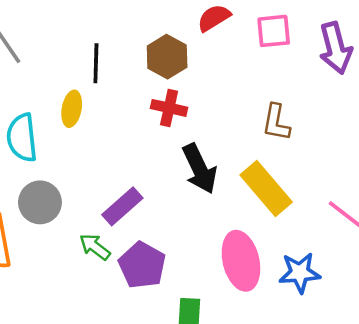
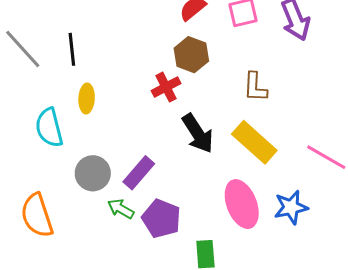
brown hexagon: (167, 57) -> (191, 55), moved
black line: (96, 63) -> (72, 49), moved
red cross: (169, 108) -> (166, 87), turned -32
gray circle: (40, 202) -> (93, 173), moved

